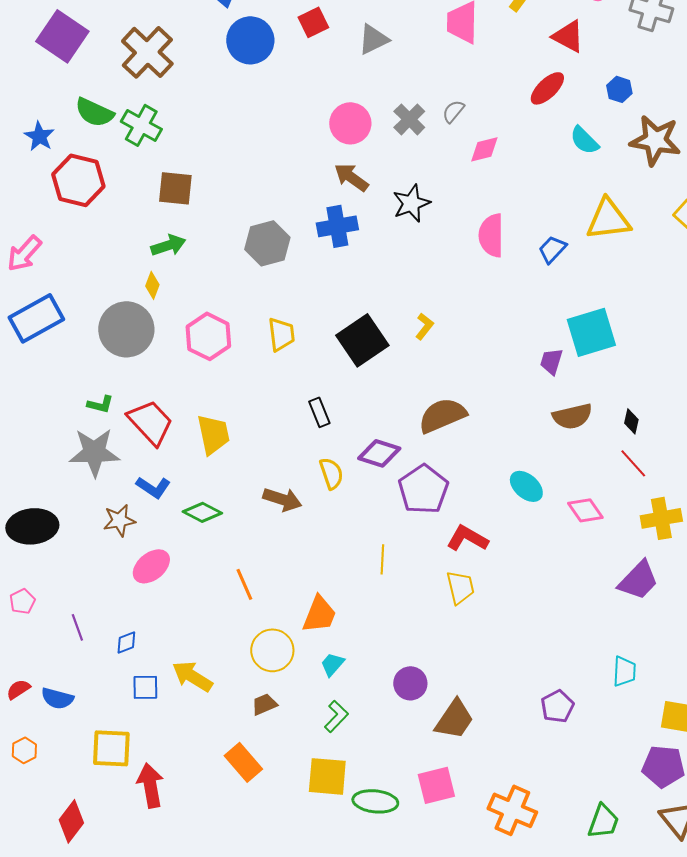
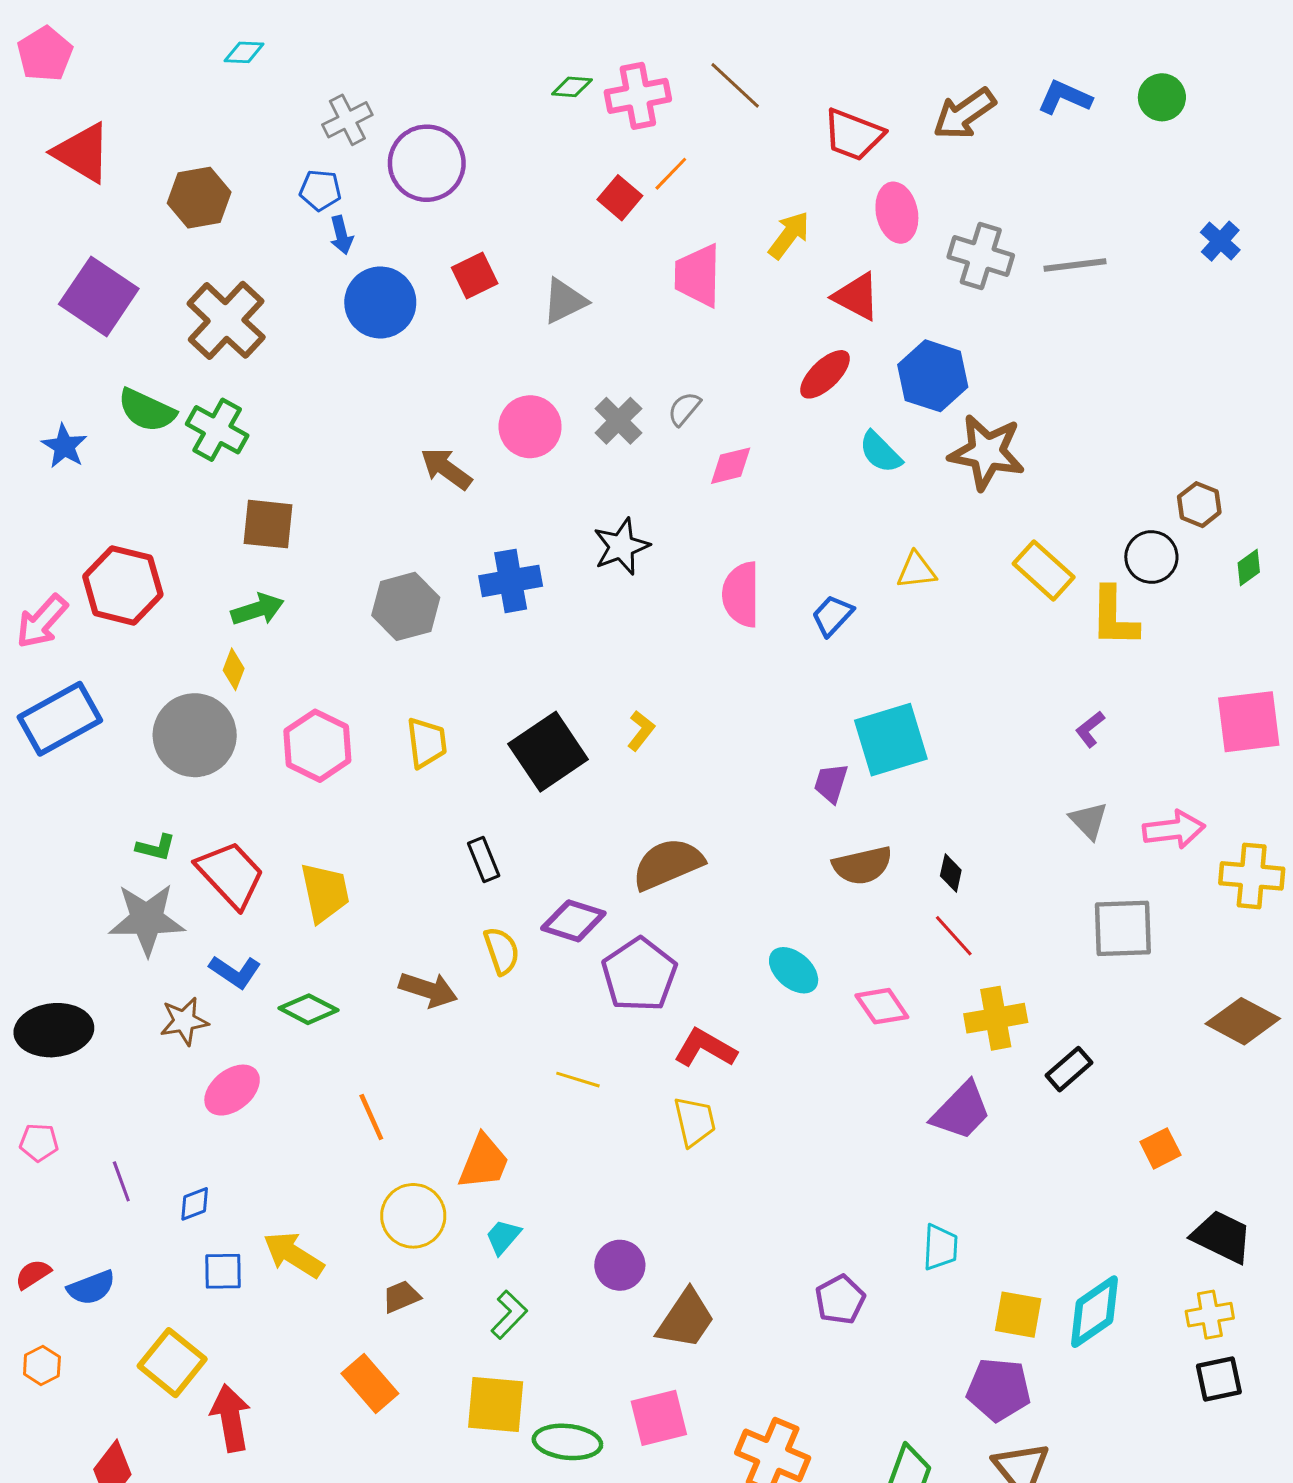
blue hexagon: (619, 89) -> (933, 376), size x1.8
brown arrow: (351, 177) -> (446, 469), moved
red hexagon: (78, 180) -> (123, 585), moved
yellow triangle: (608, 219) -> (916, 570), size x0.6
yellow line: (382, 559) -> (578, 1080), turned -76
pink pentagon: (22, 601) -> (39, 1142), turned 30
blue semicircle: (57, 698) -> (91, 1288), turned -36
yellow square: (111, 748) -> (172, 1363), turned 36

